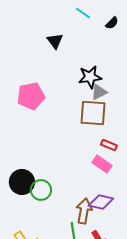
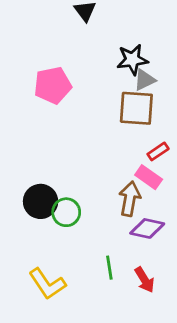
red rectangle: (109, 145) -> (158, 151), turned -56
brown arrow: (84, 211) -> (130, 199), moved

